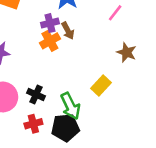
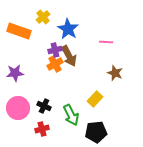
pink line: (115, 13) -> (106, 42), turned 56
brown arrow: (68, 31) -> (69, 56), size x1.5
black pentagon: (65, 128) -> (96, 132), moved

